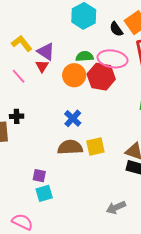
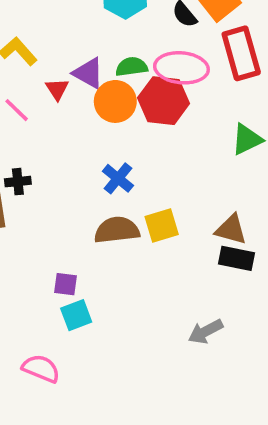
purple triangle: (46, 51) -> (88, 73), moved

